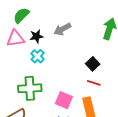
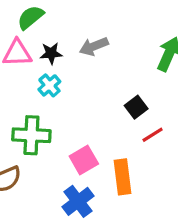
red line: (94, 83) -> (153, 135), moved, turned -56
pink square: (64, 100) -> (84, 160), turned 30

